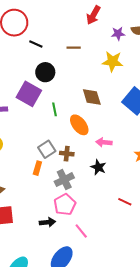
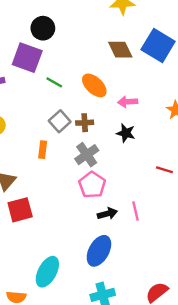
brown diamond: (92, 97) -> (120, 50), moved
green line: (55, 109) -> (54, 82), moved, turned -40
orange rectangle: (37, 168) -> (43, 150), moved
black arrow: (47, 222) -> (107, 214), moved
pink line: (81, 231) -> (135, 211), moved, turned 35

